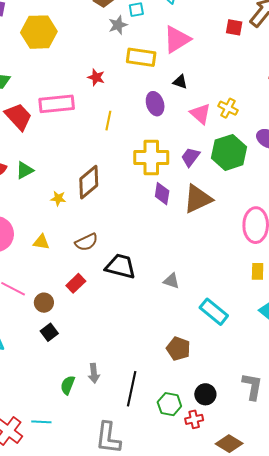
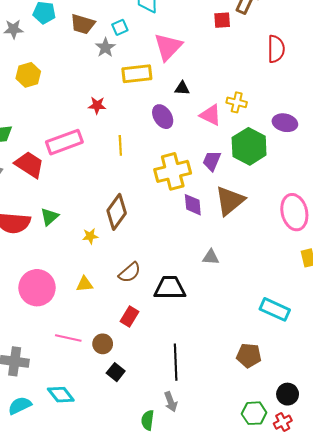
yellow hexagon: (39, 32) -> (28, 75), size x0.7
gray triangle: (171, 281) -> (211, 257), moved
black line: (132, 389) -> (176, 362), moved

